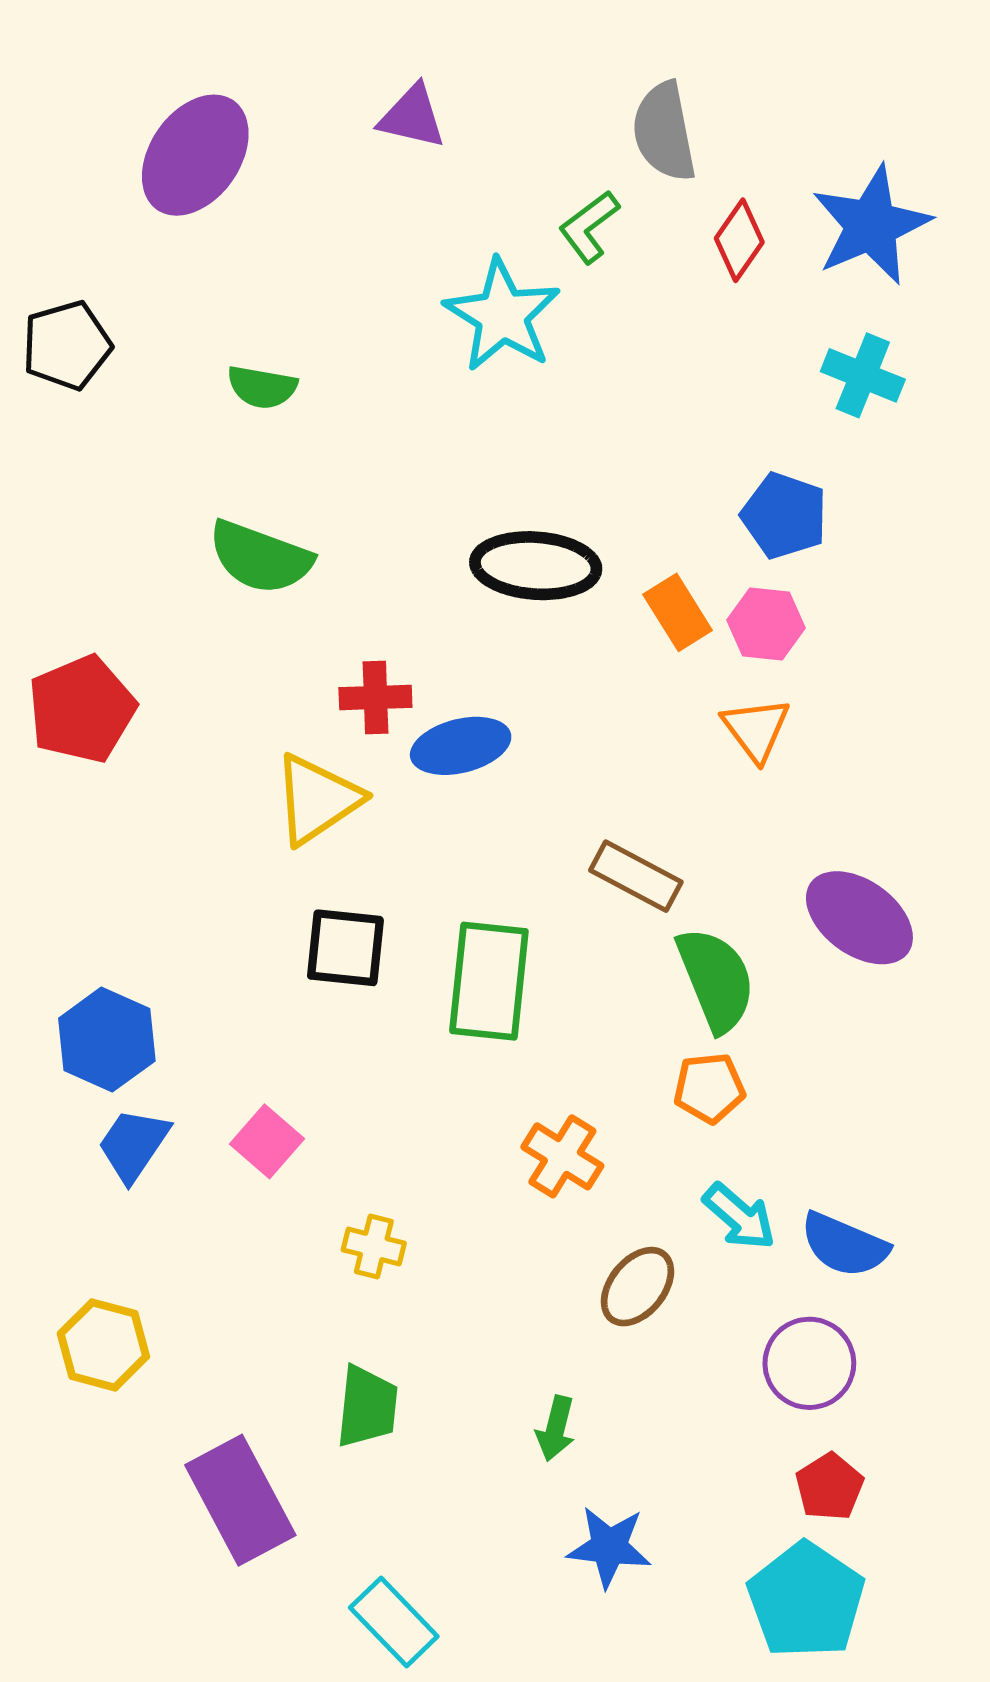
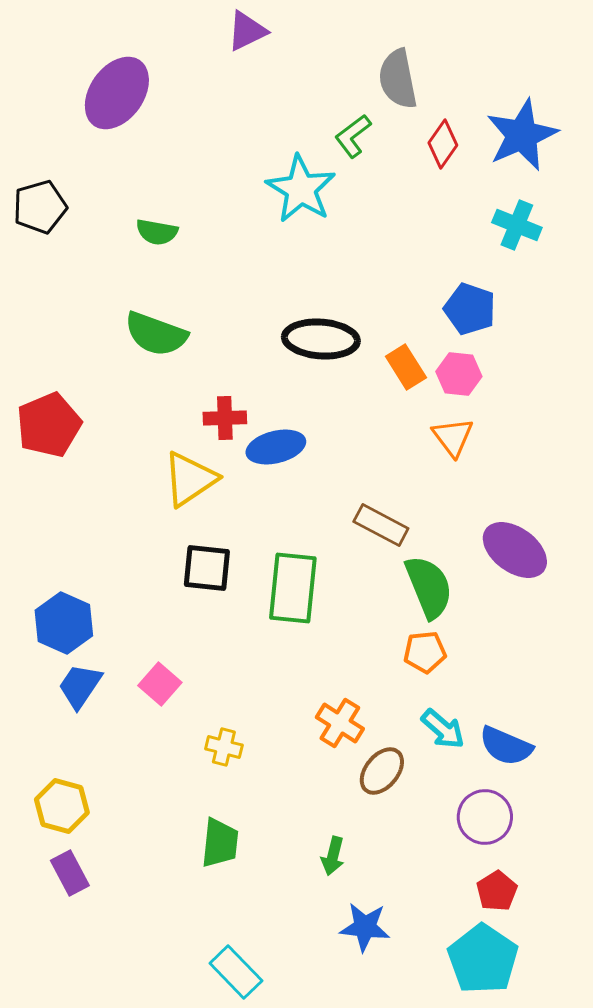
purple triangle: (412, 117) -> (247, 31), moved, turned -39
orange cross: (562, 1156) -> (340, 723), moved
purple rectangle: (240, 1500) -> (70, 873), moved, size x0.6

